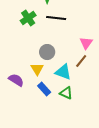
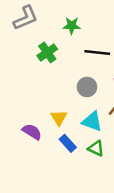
black line: (56, 18) -> (97, 52), moved
gray circle: (47, 52) -> (87, 87), moved

